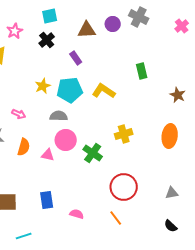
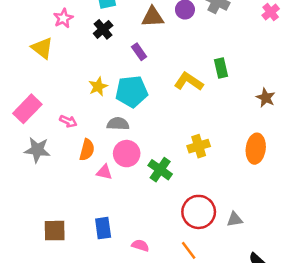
yellow L-shape: (104, 91) -> (189, 82), moved
orange semicircle: (24, 147) -> (87, 150), moved
gray triangle: (172, 193) -> (235, 219), moved

